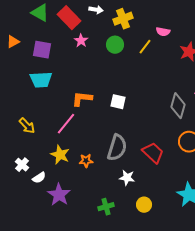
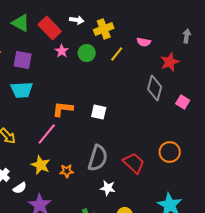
green circle: (115, 45) -> (87, 53), moved
yellow line: (145, 47) -> (117, 54), moved
gray diamond: (178, 106) -> (155, 88), moved

